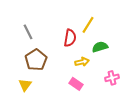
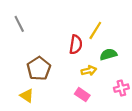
gray line: (28, 32) -> (19, 24), moved
yellow triangle: (25, 85) -> (27, 96), turned -32

